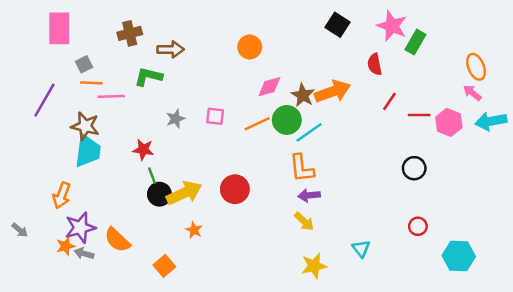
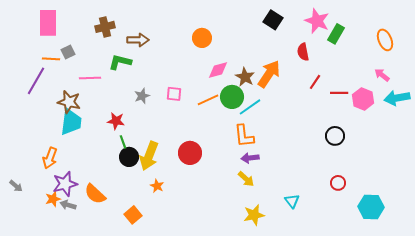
orange ellipse: (476, 67) -> (385, 40), moved
orange line: (91, 83) -> (51, 59), moved
orange arrow: (333, 92) -> (269, 74), turned -36
yellow arrow: (184, 193) -> (149, 156), turned 136

